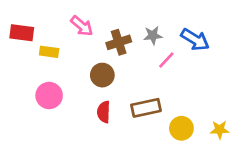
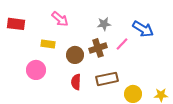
gray star: (153, 35) -> (104, 24), moved
brown cross: (119, 42) -> (98, 48), moved
yellow rectangle: (49, 52) -> (48, 44), moved

